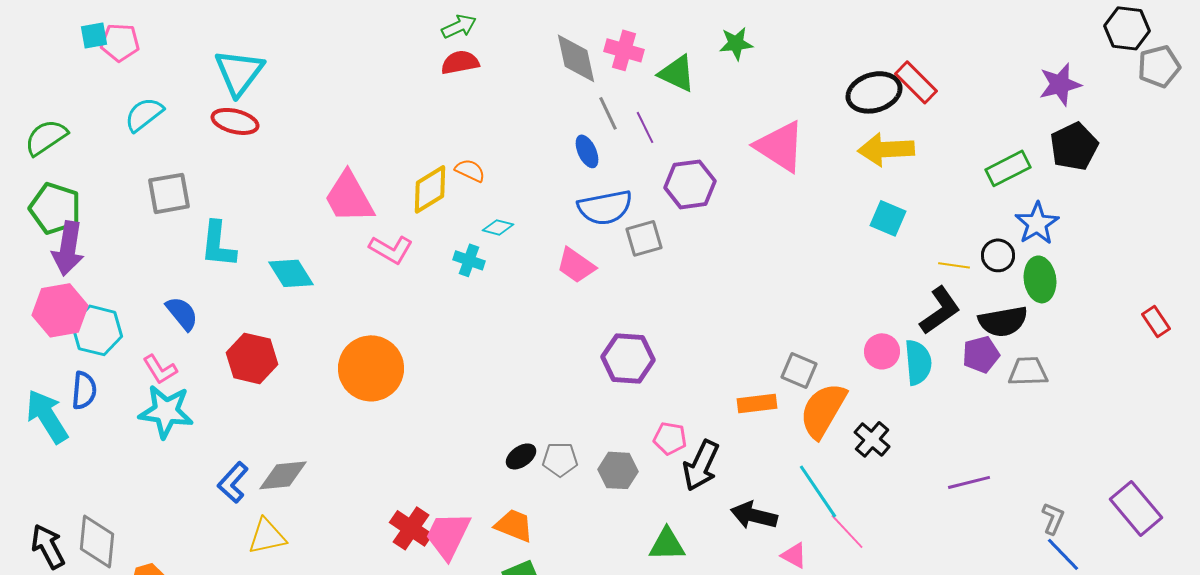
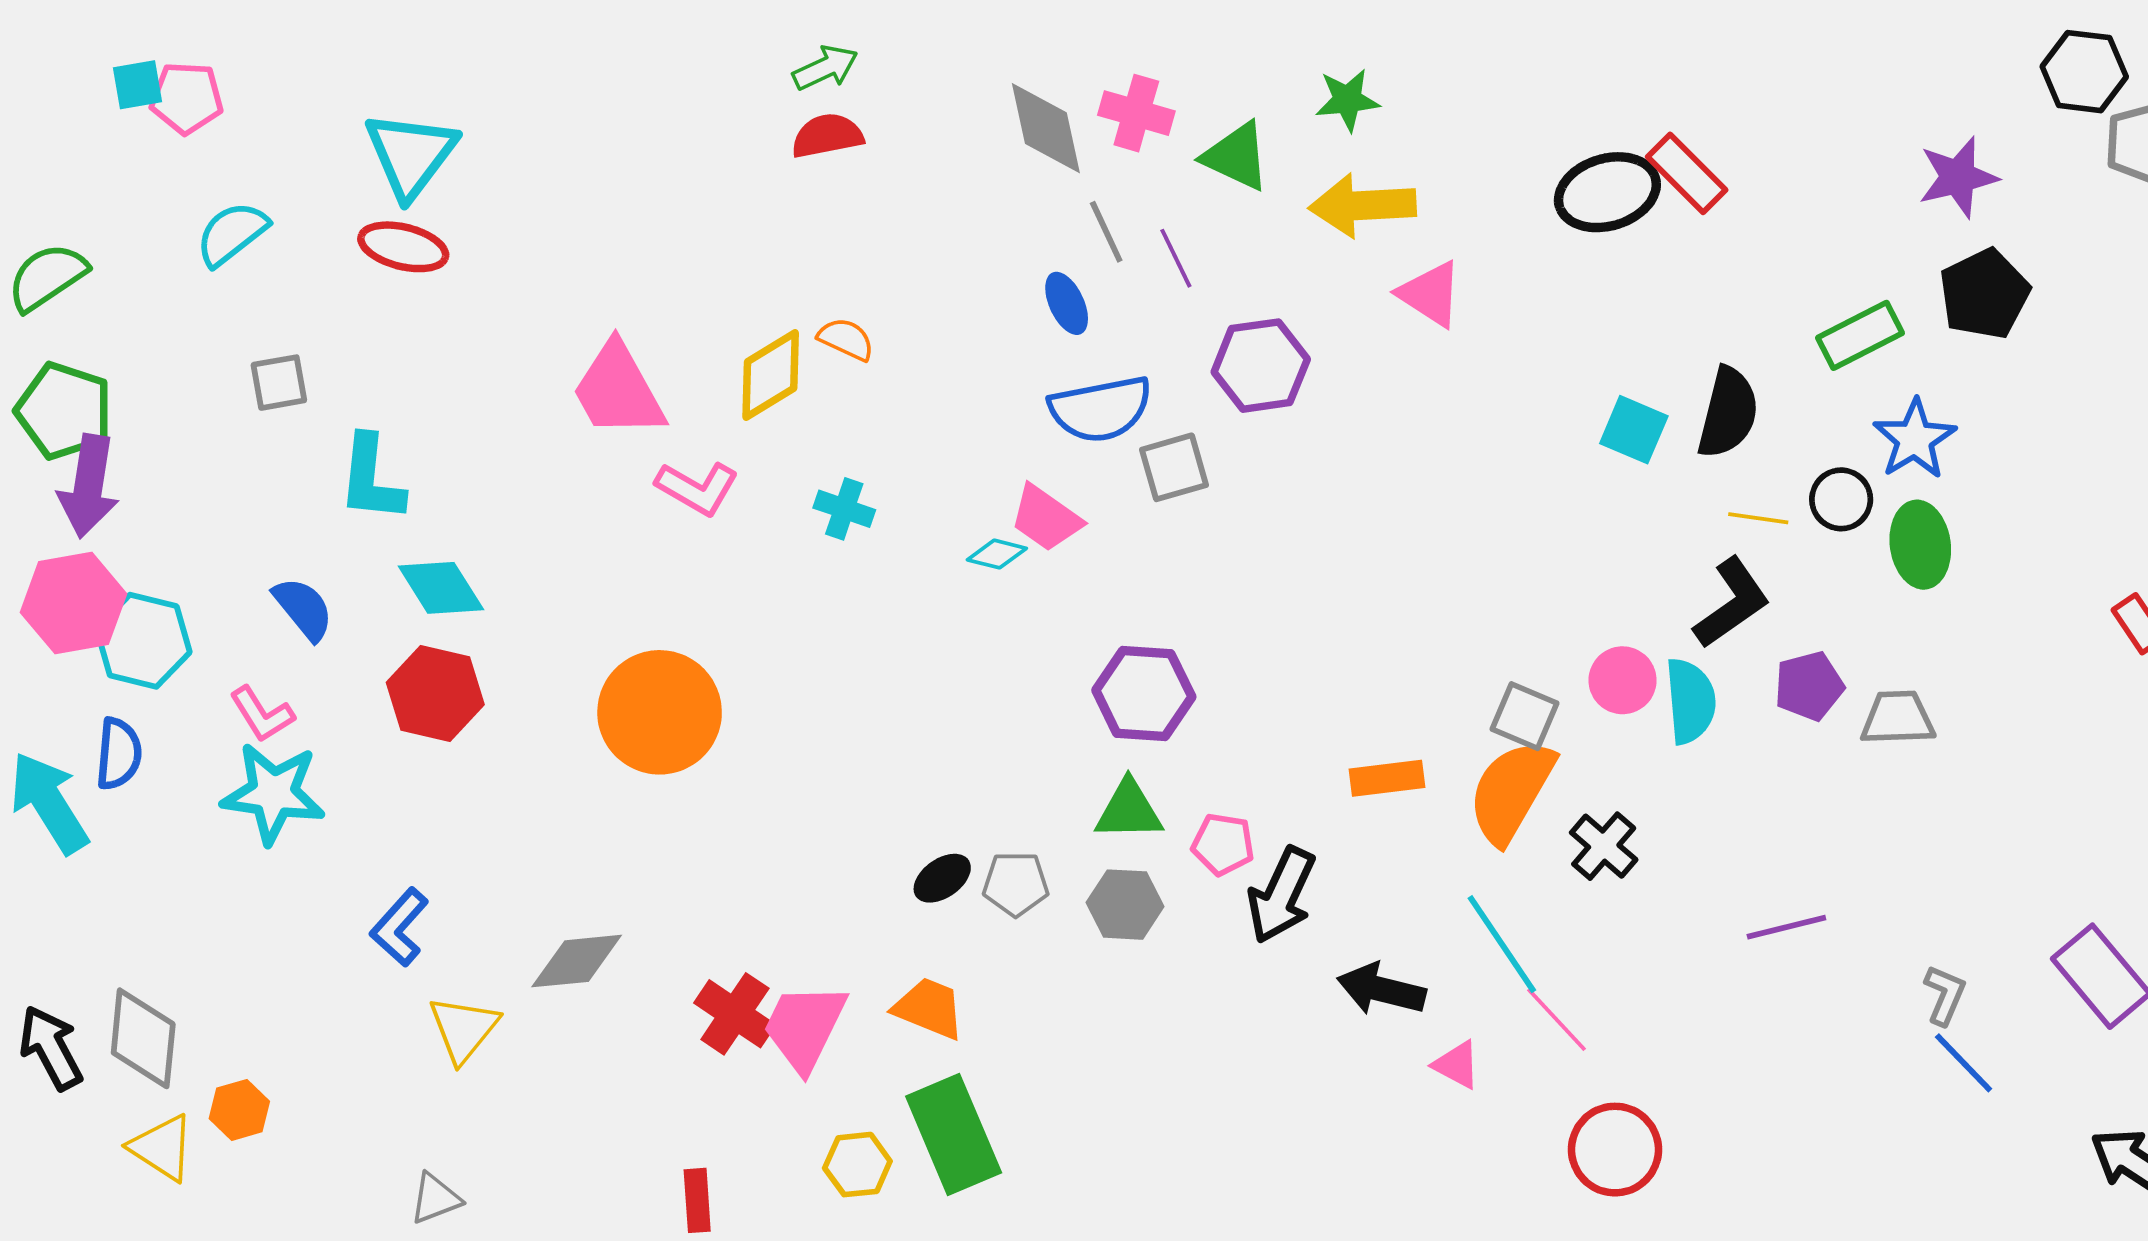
pink triangle: (780, 146) -> (1430, 294), size x0.7
yellow arrow: (886, 149) -> (1362, 205), moved
gray square: (169, 193) -> (279, 383), size x0.7
cyan diamond: (498, 227) -> (997, 554), moved
cyan diamond: (291, 273) -> (441, 588), moved
black semicircle: (1003, 321) -> (1728, 413), moved, turned -66
gray square: (799, 370) -> (1525, 716), moved
gray diamond: (283, 475) -> (577, 961), moved
yellow triangle: (267, 536) -> (464, 1029), turned -39
green triangle: (667, 544) -> (1129, 810), moved

